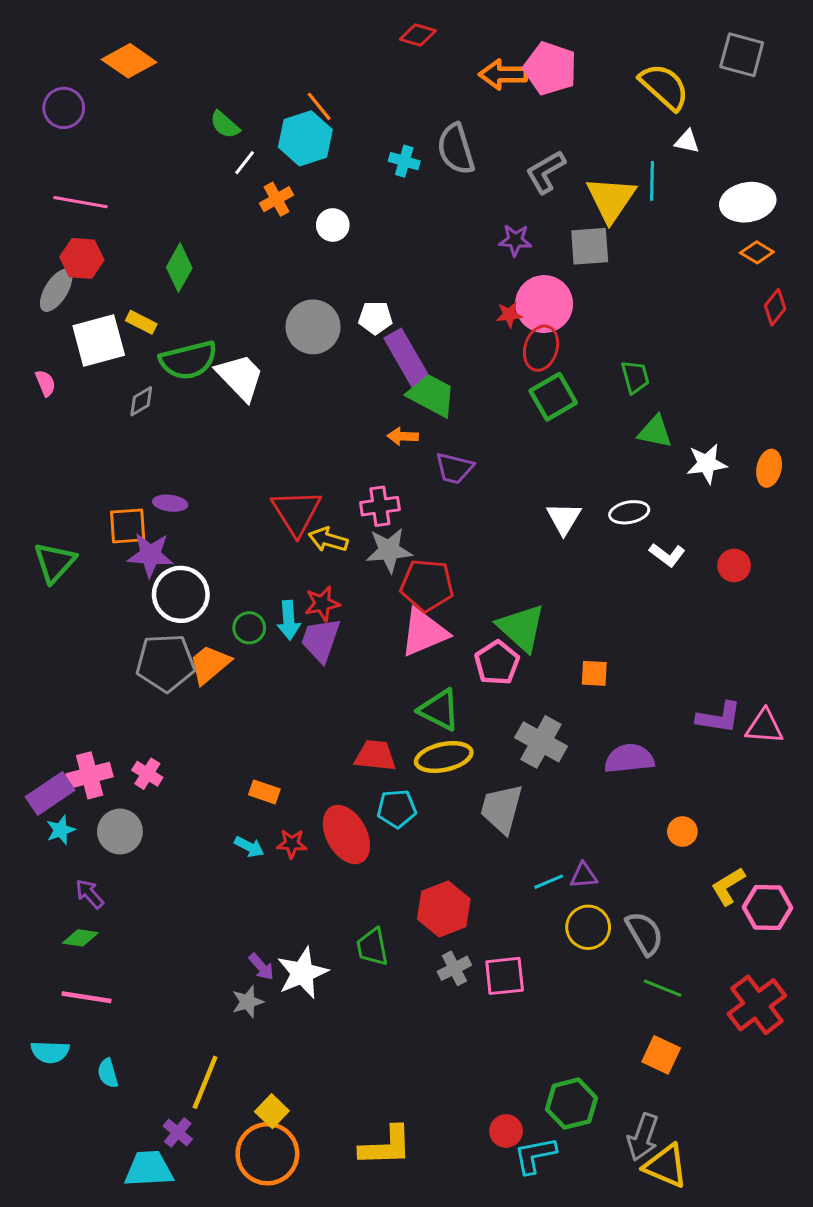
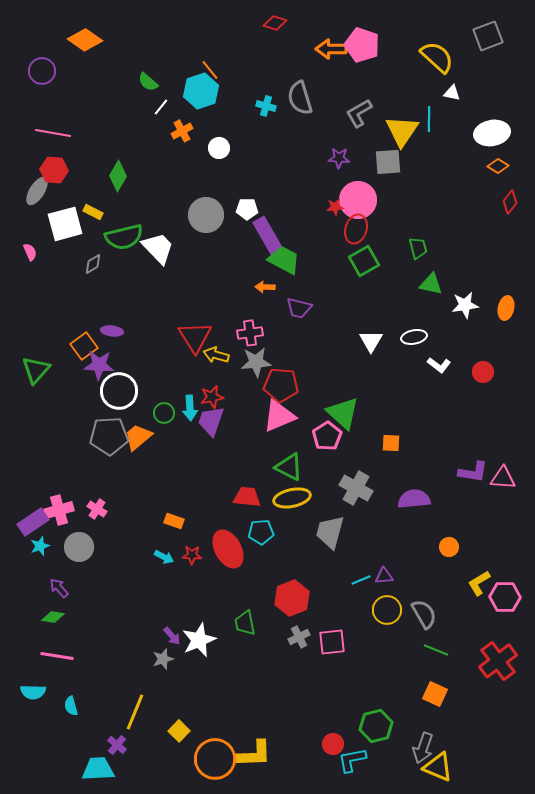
gray square: (742, 55) -> (488, 36), turned -36
orange square: (128, 526) -> (84, 346), turned -32
orange circle: (267, 1154) -> (215, 759), moved

